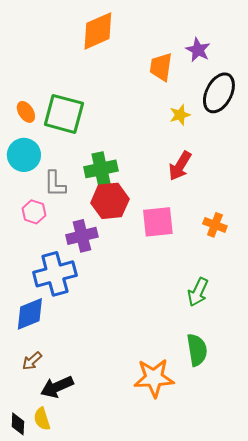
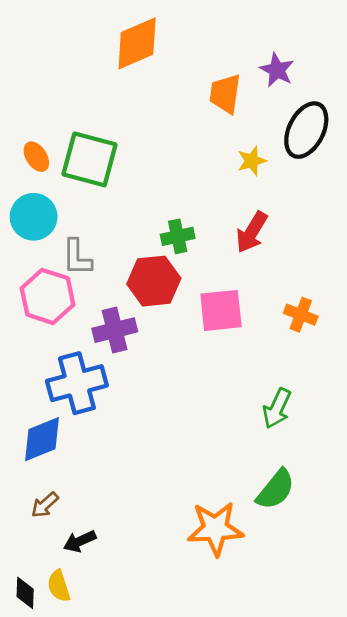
green cross: (101, 169) -> (178, 236), moved, size x0.7
pink hexagon: (34, 212) -> (48, 296), size x1.6
green semicircle: (197, 350) -> (276, 489), turned 48
black arrow: (57, 387) -> (80, 541), size x0.7

